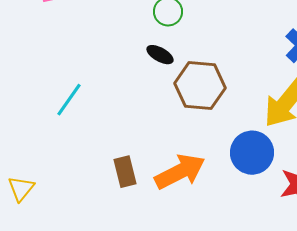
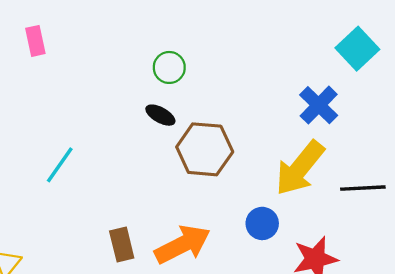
blue circle: (252, 153) -> (262, 223), size x0.7

